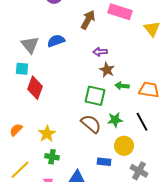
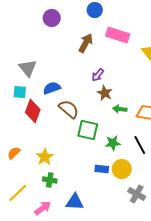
blue semicircle: (56, 41) -> (52, 88), moved
purple arrow: (100, 52) -> (98, 75), turned -48
green square: (95, 96) -> (88, 130), moved
brown semicircle: (91, 124) -> (69, 109), moved
blue rectangle: (104, 162) -> (102, 169), moved

